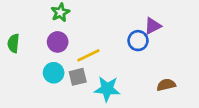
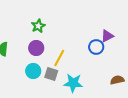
yellow line: (88, 55) -> (59, 58), turned -36
gray square: (78, 77) -> (51, 74), turned 32

